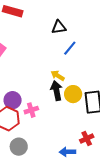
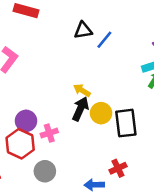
blue line: (70, 48) -> (104, 40), moved
black arrow: (56, 91) -> (80, 109), turned 36
gray circle: (19, 147) -> (45, 171), moved

